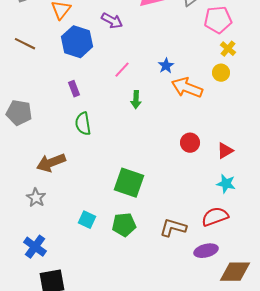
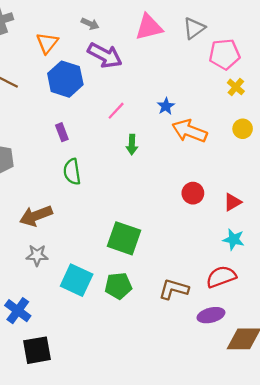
purple arrow: (112, 21) -> (105, 55), size x1.4
yellow circle: (221, 73) -> (243, 129), moved
gray star: (36, 198) -> (37, 255), moved, turned -30
cyan square: (87, 220) -> (77, 280), size x1.6

